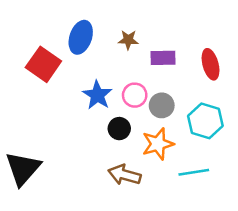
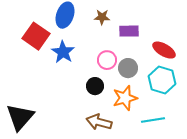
red ellipse: (211, 64) -> (164, 50), moved, turned -45
blue star: (97, 95) -> (63, 52), moved

